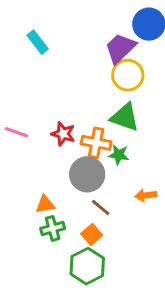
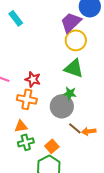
orange cross: (96, 143) -> (27, 99), moved
gray circle: (87, 174) -> (62, 106), moved
orange arrow: (146, 195) -> (89, 131), moved
brown line: (101, 207) -> (75, 128), moved

